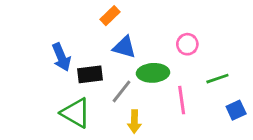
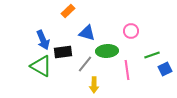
orange rectangle: (110, 16) -> (68, 11), moved
blue square: (236, 110) -> (165, 69), moved
green triangle: (76, 113) -> (41, 66), moved

